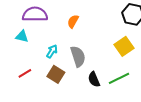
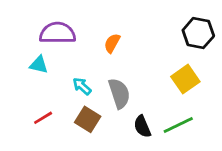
cyan arrow: (52, 51) -> (82, 86), turned -80

